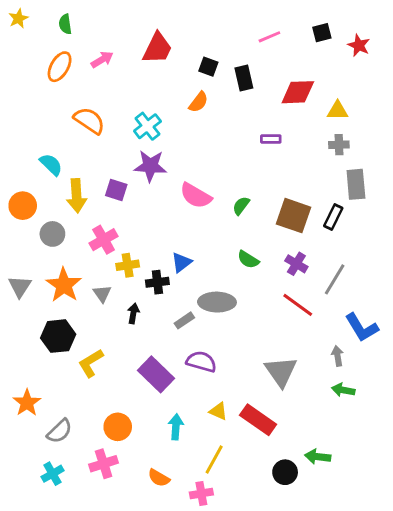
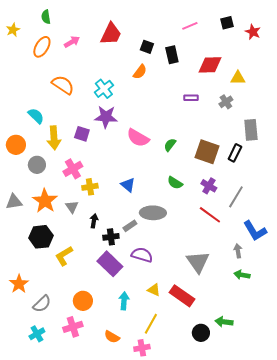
yellow star: (18, 18) -> (13, 30), moved
gray cross: (339, 145) -> (226, 102), moved, turned -32
blue triangle: (182, 262) -> (128, 185), turned -42
black cross: (157, 282) -> (111, 237), moved
gray triangle: (20, 286) -> (14, 202), turned 48

